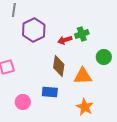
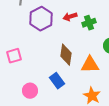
red arrow: (65, 40) -> (70, 17), moved
blue rectangle: (50, 92) -> (57, 81), turned 49

